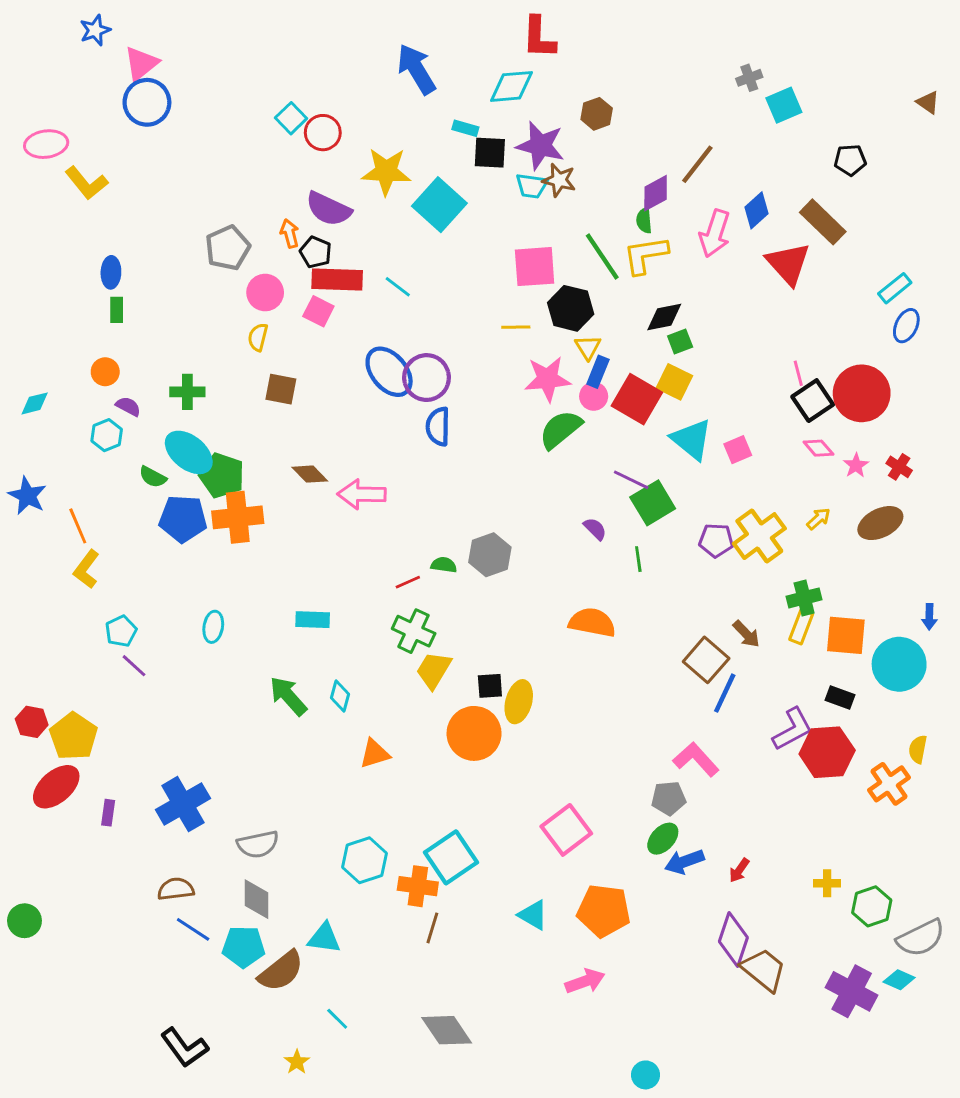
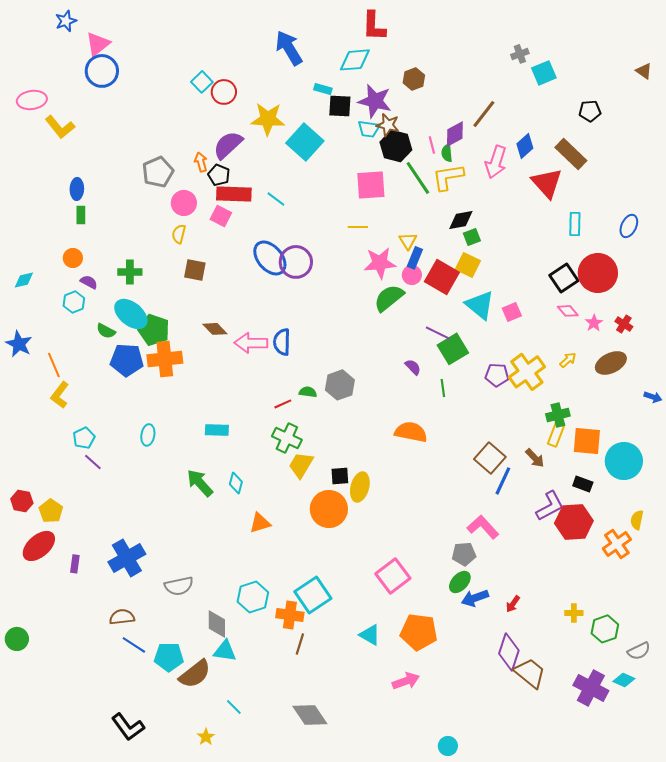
purple semicircle: (329, 209) -> (228, 145), turned 112
cyan rectangle: (895, 288) -> (575, 224), moved, turned -50
black hexagon: (571, 308) -> (396, 146), moved
pink line: (798, 373) -> (432, 145), moved
blue semicircle: (438, 427) -> (282, 342), moved
blue arrow: (929, 617) -> (653, 397), moved, turned -72
brown arrow: (746, 634) -> (535, 458), moved
yellow pentagon: (73, 736) -> (51, 511), size x0.7
gray diamond: (256, 899) -> (217, 624), moved
gray semicircle: (921, 938) -> (639, 651), size x0.7

